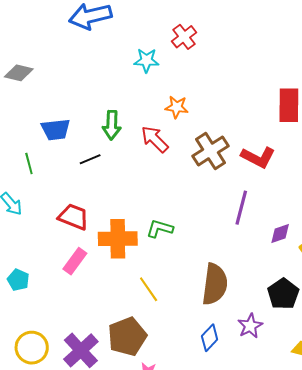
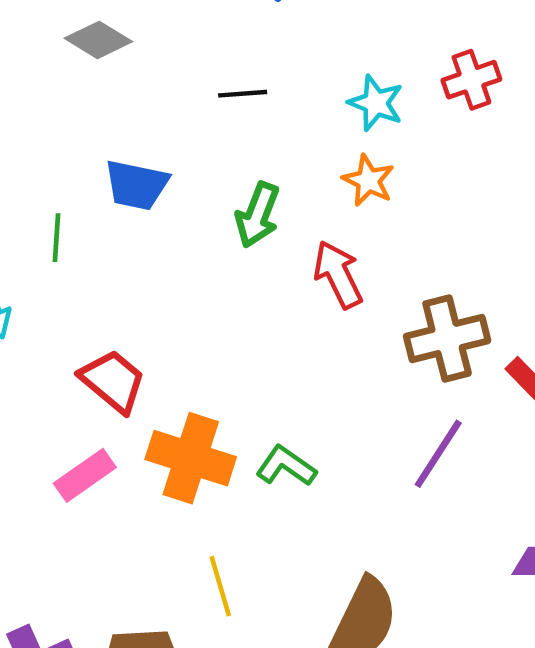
orange star: (177, 107) -> (368, 180), moved
black line: (90, 159) -> (243, 94), moved
purple line: (241, 208) -> (438, 454), moved

